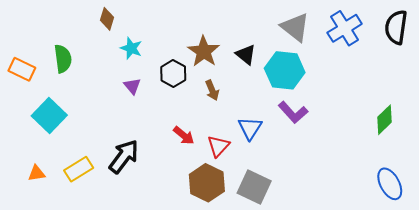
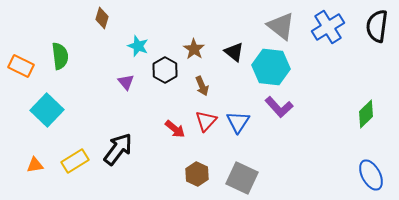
cyan star: (131, 48) -> (138, 46), moved
brown star: (204, 51) -> (194, 49), size x0.7
red triangle: (218, 146) -> (206, 121), moved
brown hexagon: (207, 183) -> (197, 174), size x0.7

